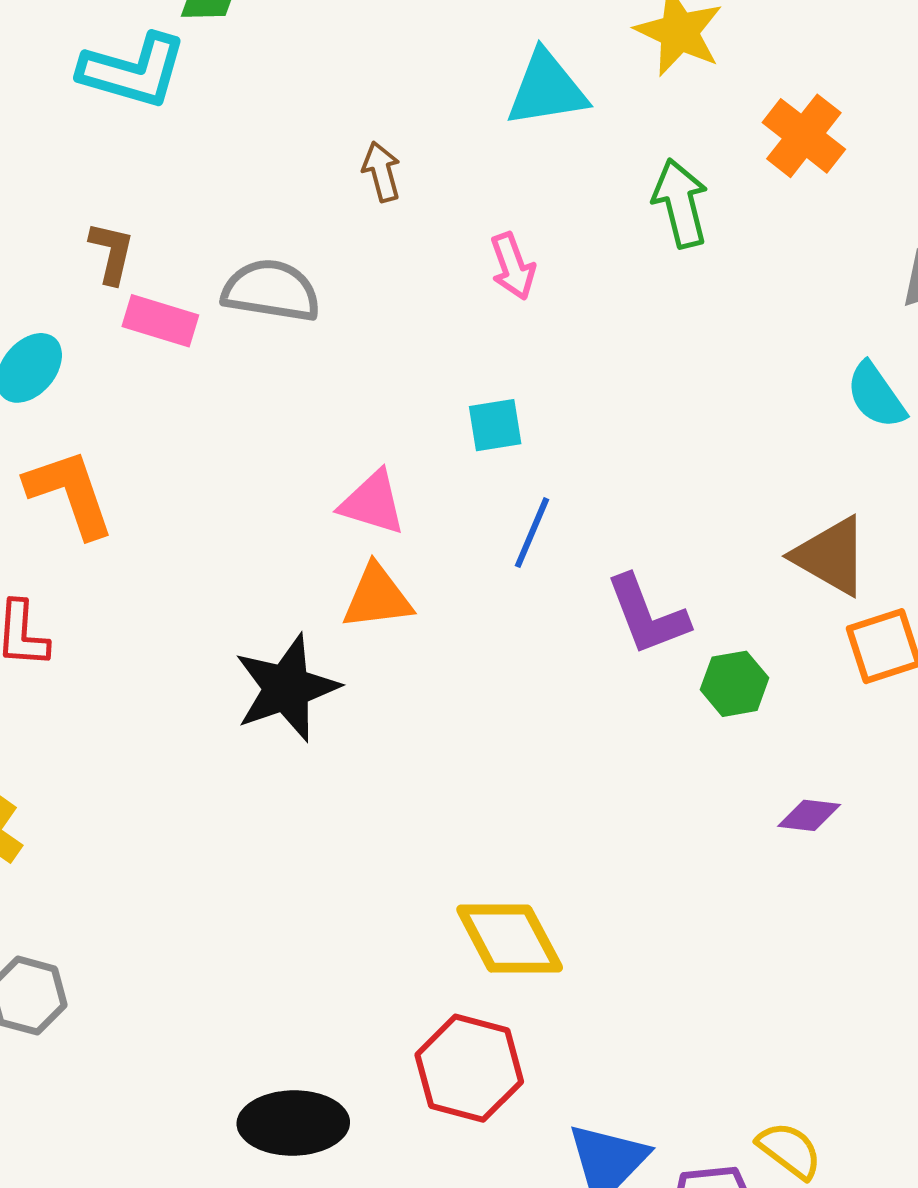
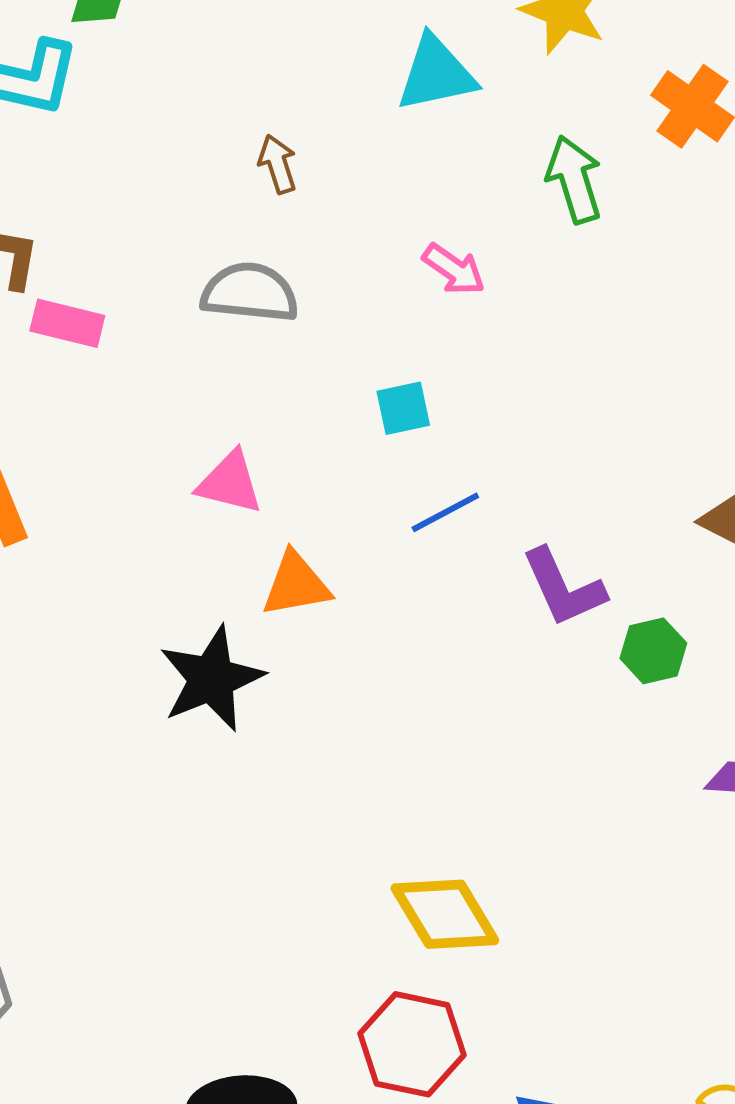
pink arrow: (513, 266) -> (454, 269), moved, turned -32
gray semicircle: (271, 291) -> (250, 293), moved
pink triangle: (372, 503) -> (230, 483), moved
blue line: (532, 533) -> (445, 512), turned 42

